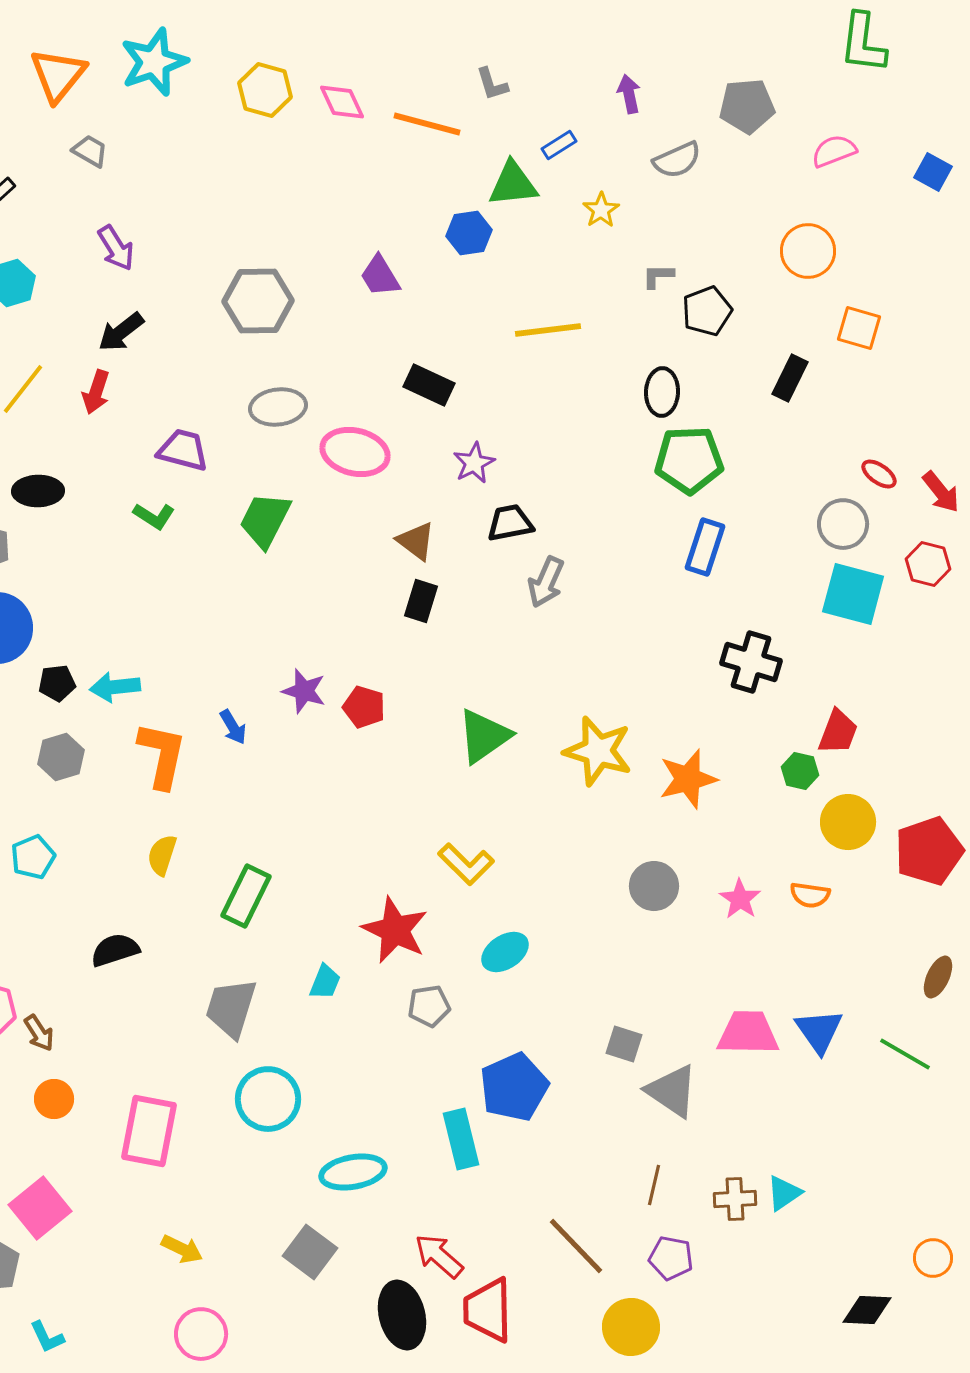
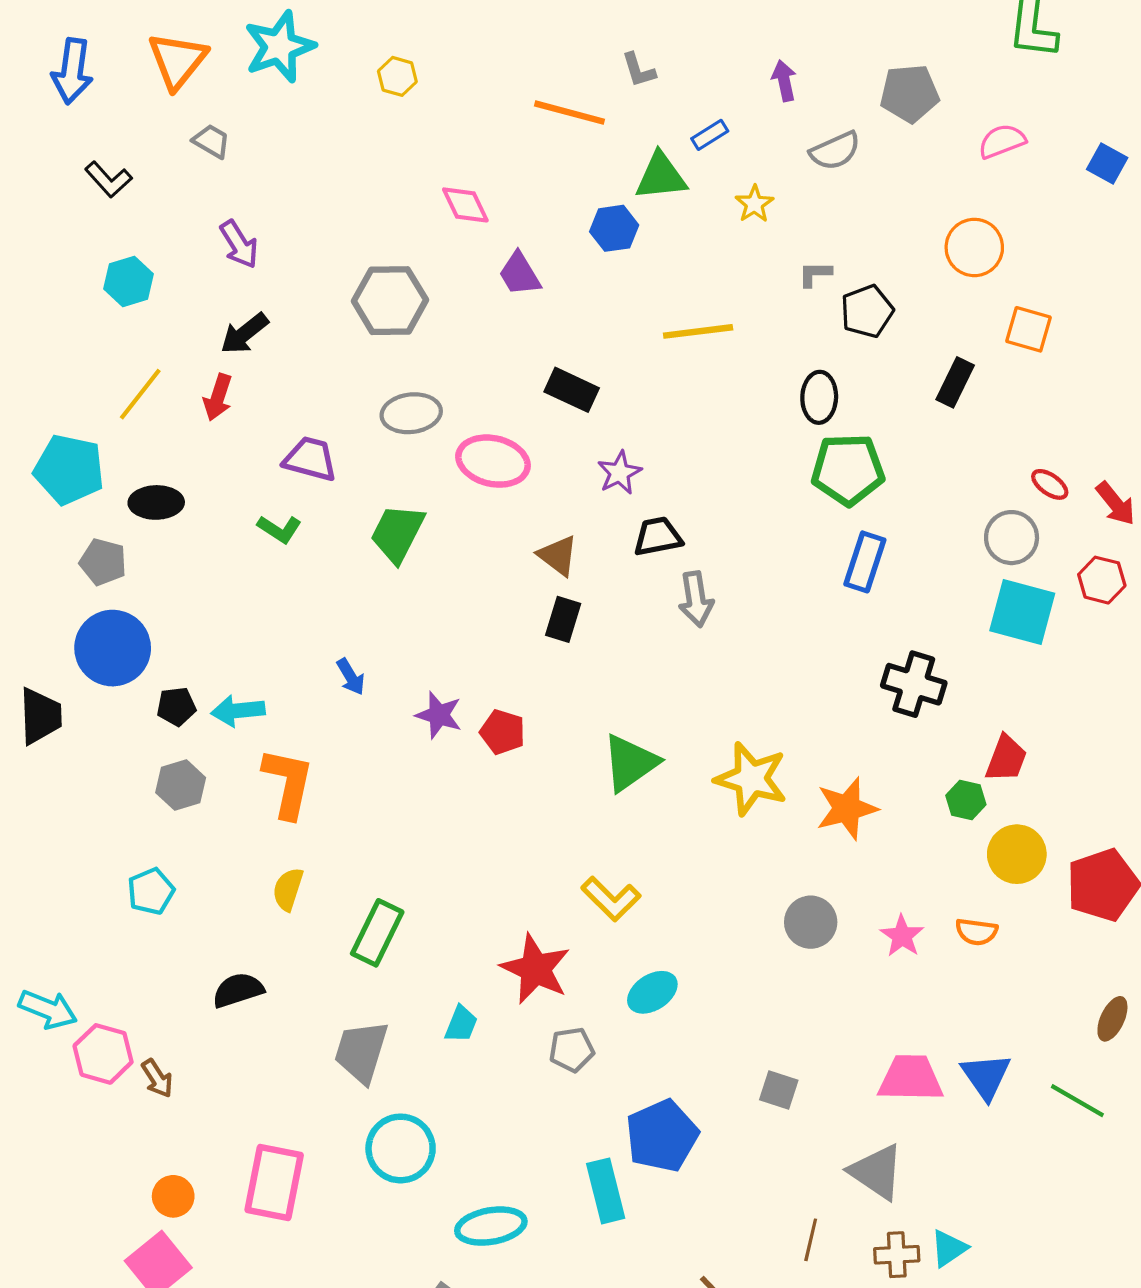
yellow hexagon: (265, 90) -> (397, 76), size x0.7
pink diamond: (342, 102) -> (465, 205), moved
gray arrow: (546, 582) -> (696, 599), turned -33
blue arrow: (233, 727) -> (351, 677), moved
gray triangle: (672, 1091) -> (877, 1172), moved
orange circle: (54, 1099) -> (173, 1196), moved

